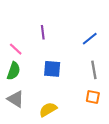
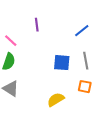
blue square: (52, 69) -> (62, 63), moved
yellow semicircle: (48, 110) -> (56, 100), moved

